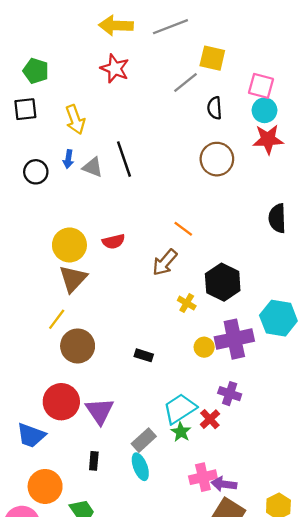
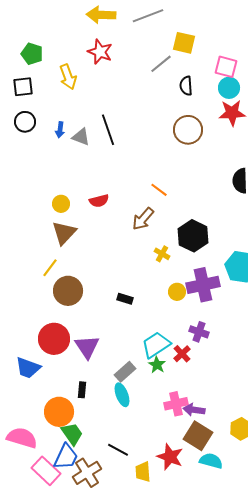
yellow arrow: (75, 120) -> (68, 77), moved
black circle: (36, 172) -> (25, 122), moved
yellow circle: (69, 245) -> (61, 204), size x0.6
orange circle: (45, 486) -> (59, 412), moved

